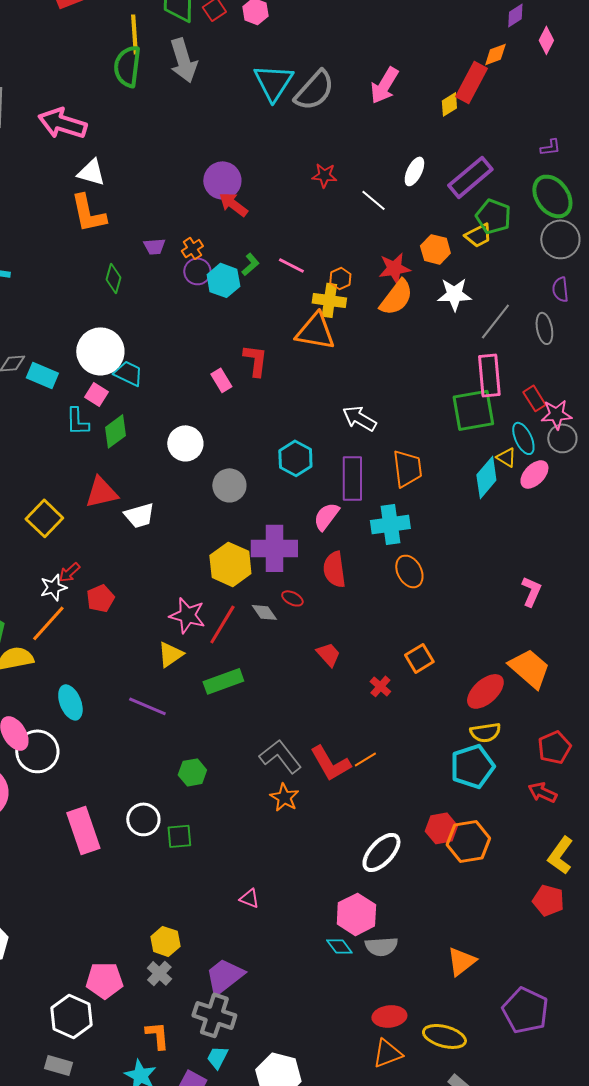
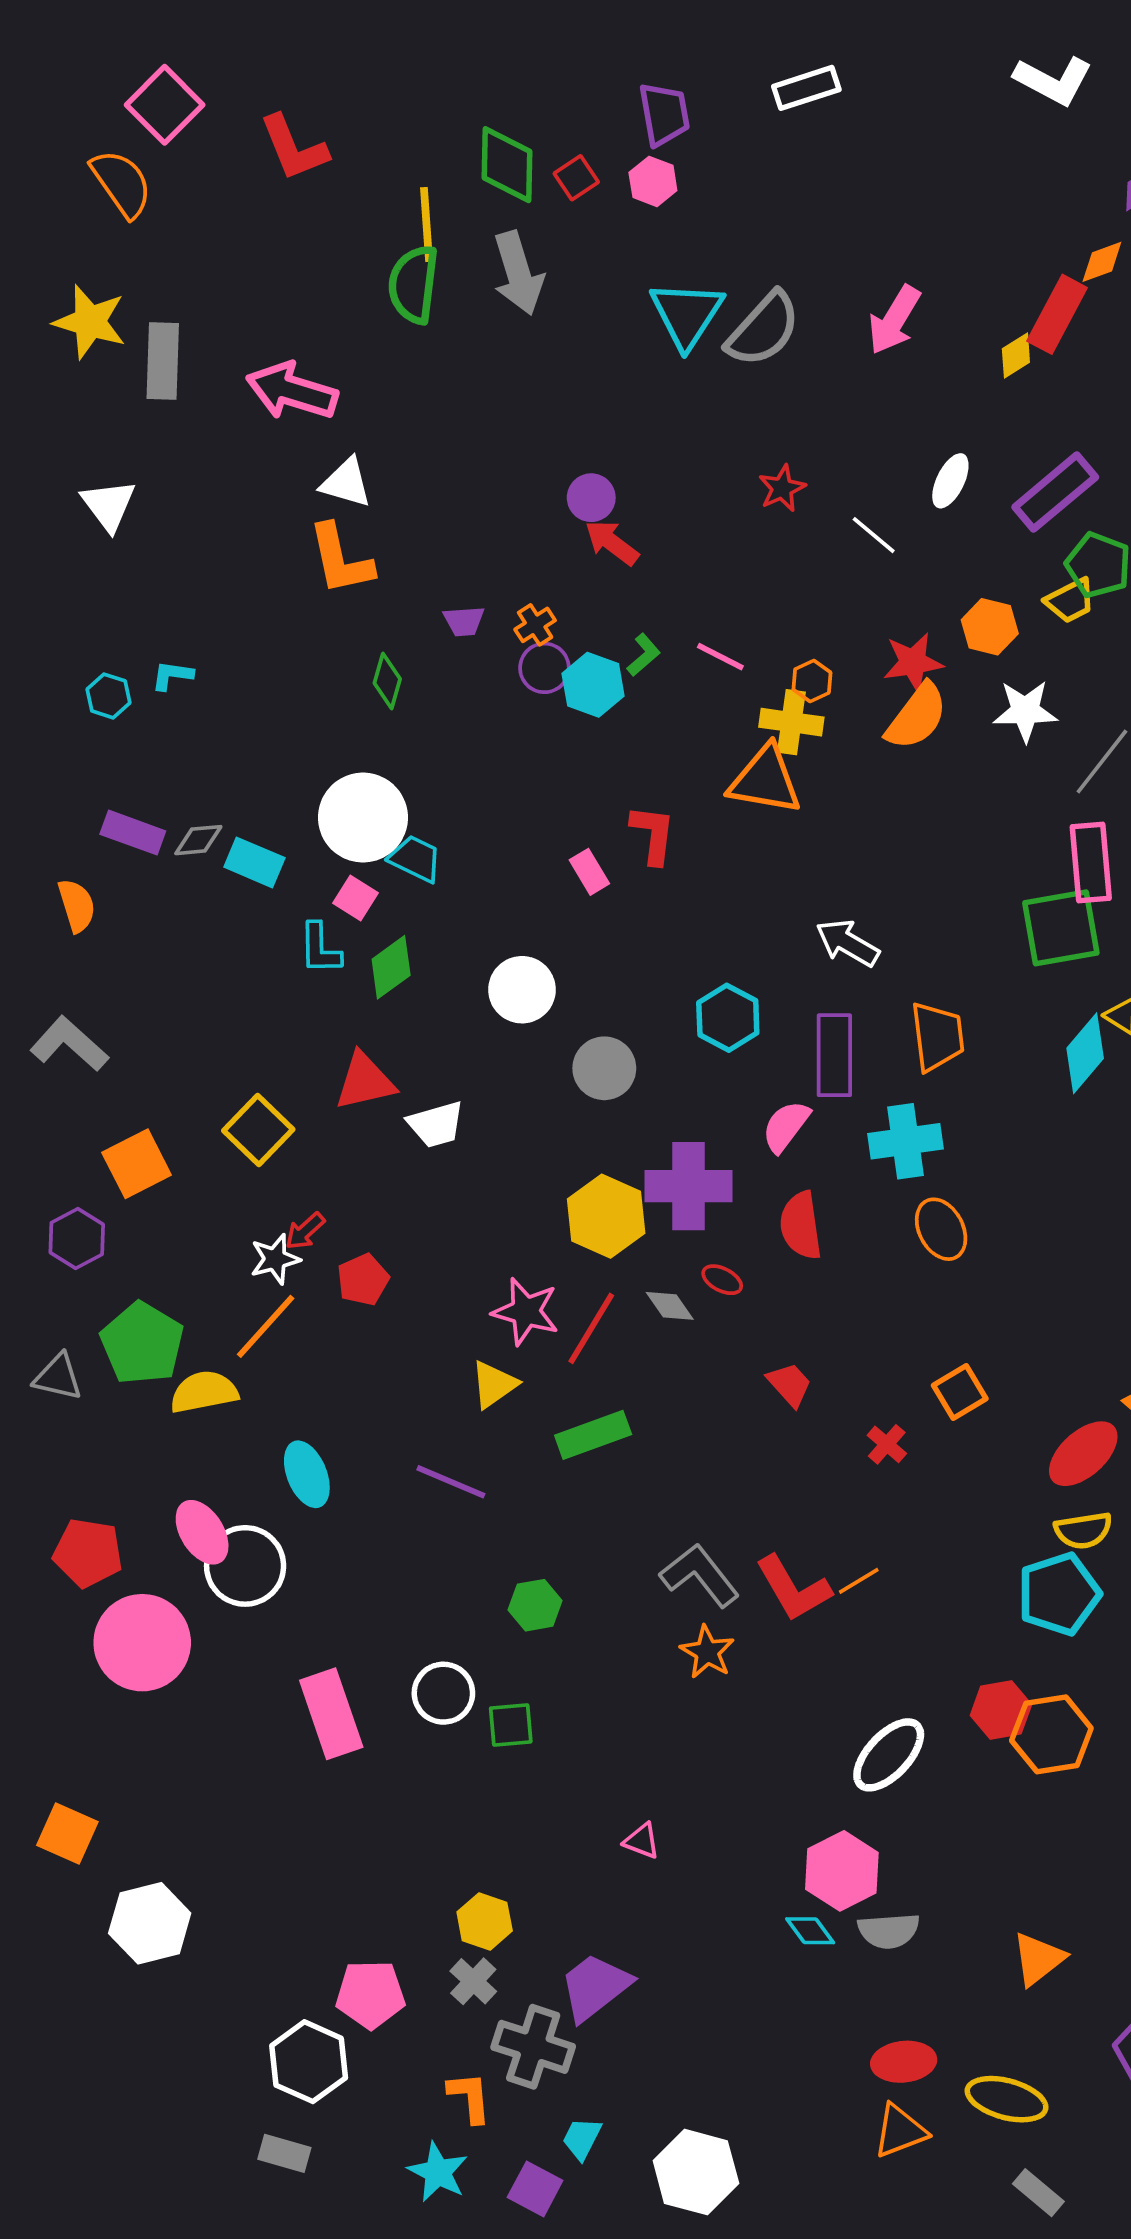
red star: (324, 175) -> (782, 488), turned -30
purple circle: (222, 180) -> (591, 498), size x0.7
gray cross: (214, 1015) -> (533, 2047), moved

